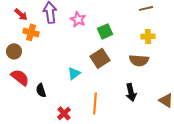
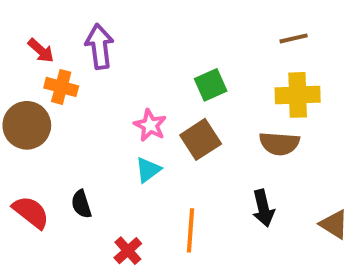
pink star: (78, 19) -> (150, 125), moved
yellow cross: (148, 36) -> (298, 95), size x1.5
brown circle: (14, 51) -> (27, 125), size x1.5
red semicircle: (20, 77) -> (31, 212), moved

